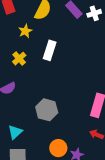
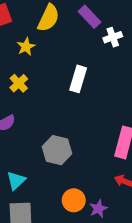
white cross: (94, 13) -> (113, 37), moved
white rectangle: (50, 50) -> (78, 79), moved

